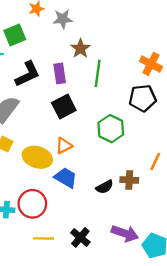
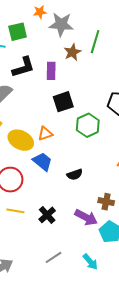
gray star: (63, 19) -> (61, 24), size x1.4
green line: (98, 73) -> (95, 42), moved
black square: (64, 106) -> (63, 102), moved
brown cross: (129, 180) -> (106, 202), moved

